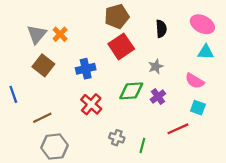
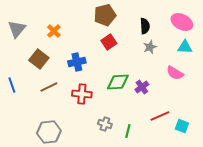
gray triangle: (37, 34) -> (17, 29), moved
red square: (121, 46) -> (109, 42), size x0.7
gray star: (156, 66) -> (150, 47), moved
red cross: (91, 104) -> (82, 94), turned -36
cyan square: (198, 108) -> (182, 126), moved
brown line: (42, 118) -> (49, 87), moved

